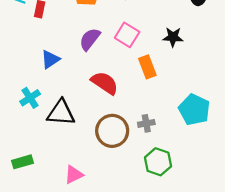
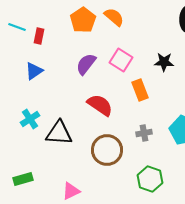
blue triangle: (50, 59) -> (34, 71), moved
gray cross: (146, 123) -> (144, 133), moved

